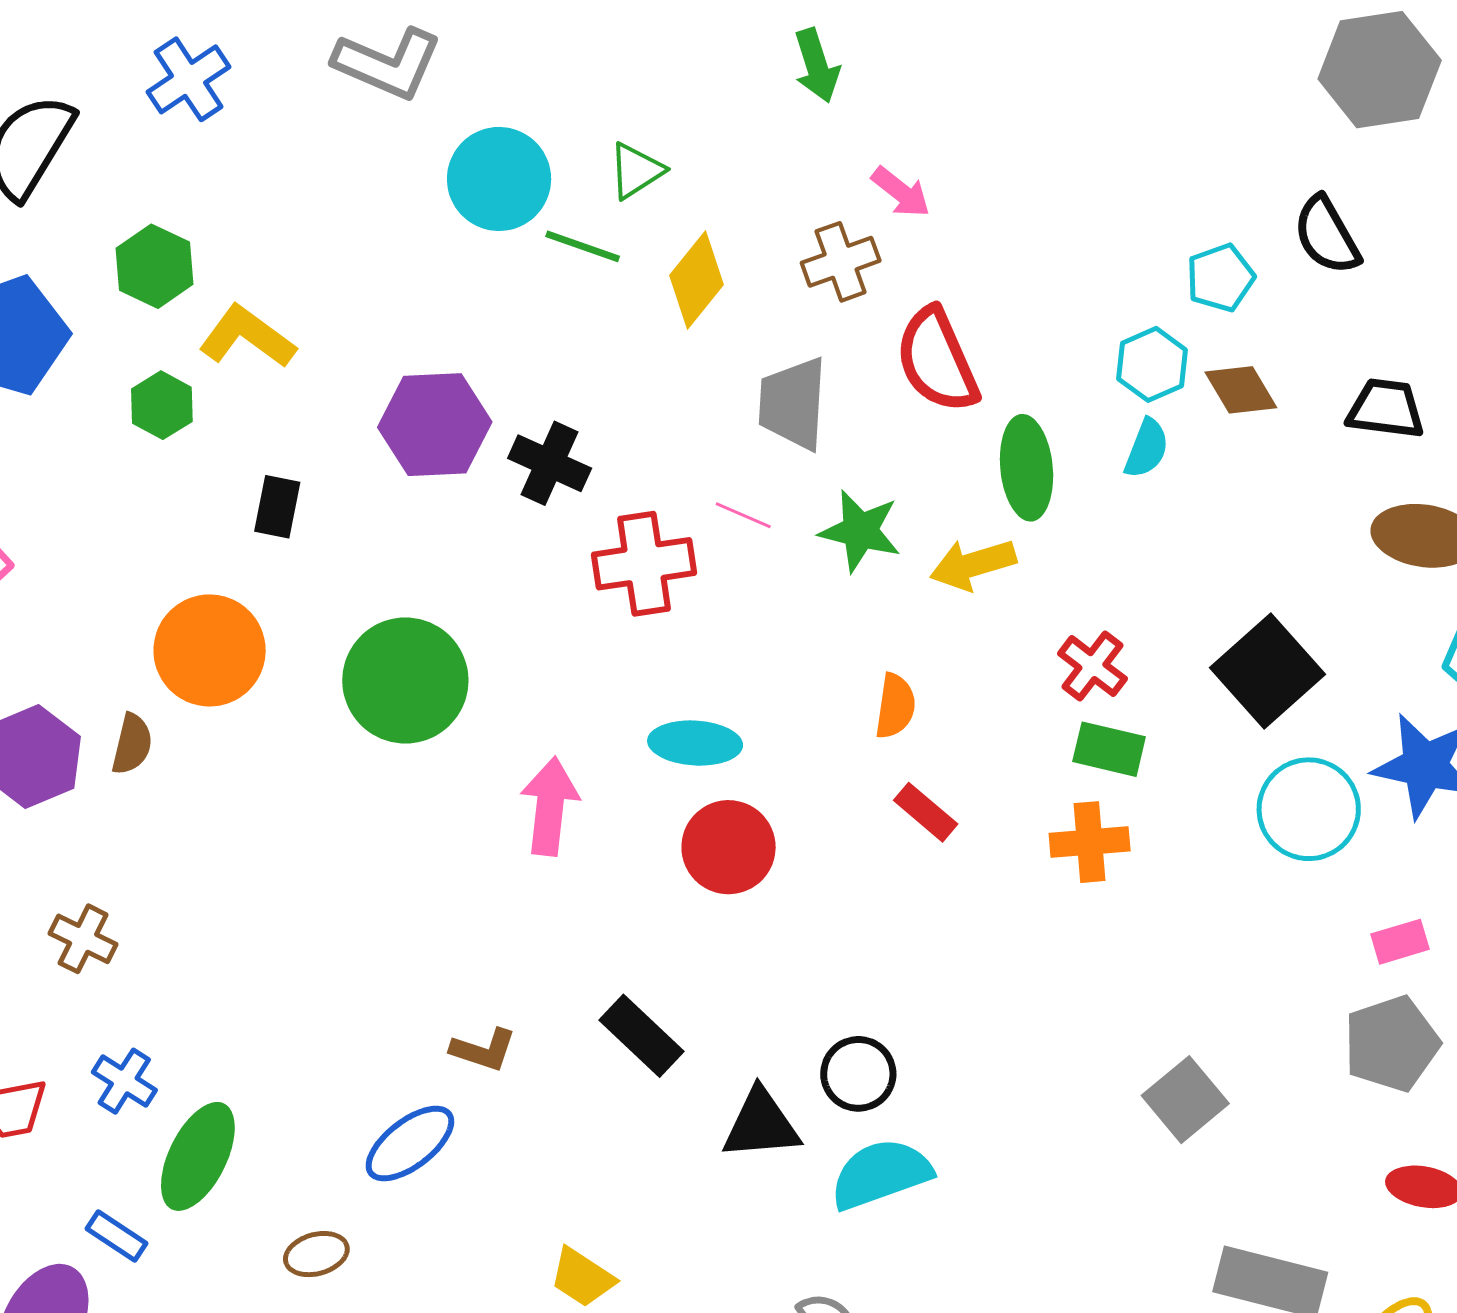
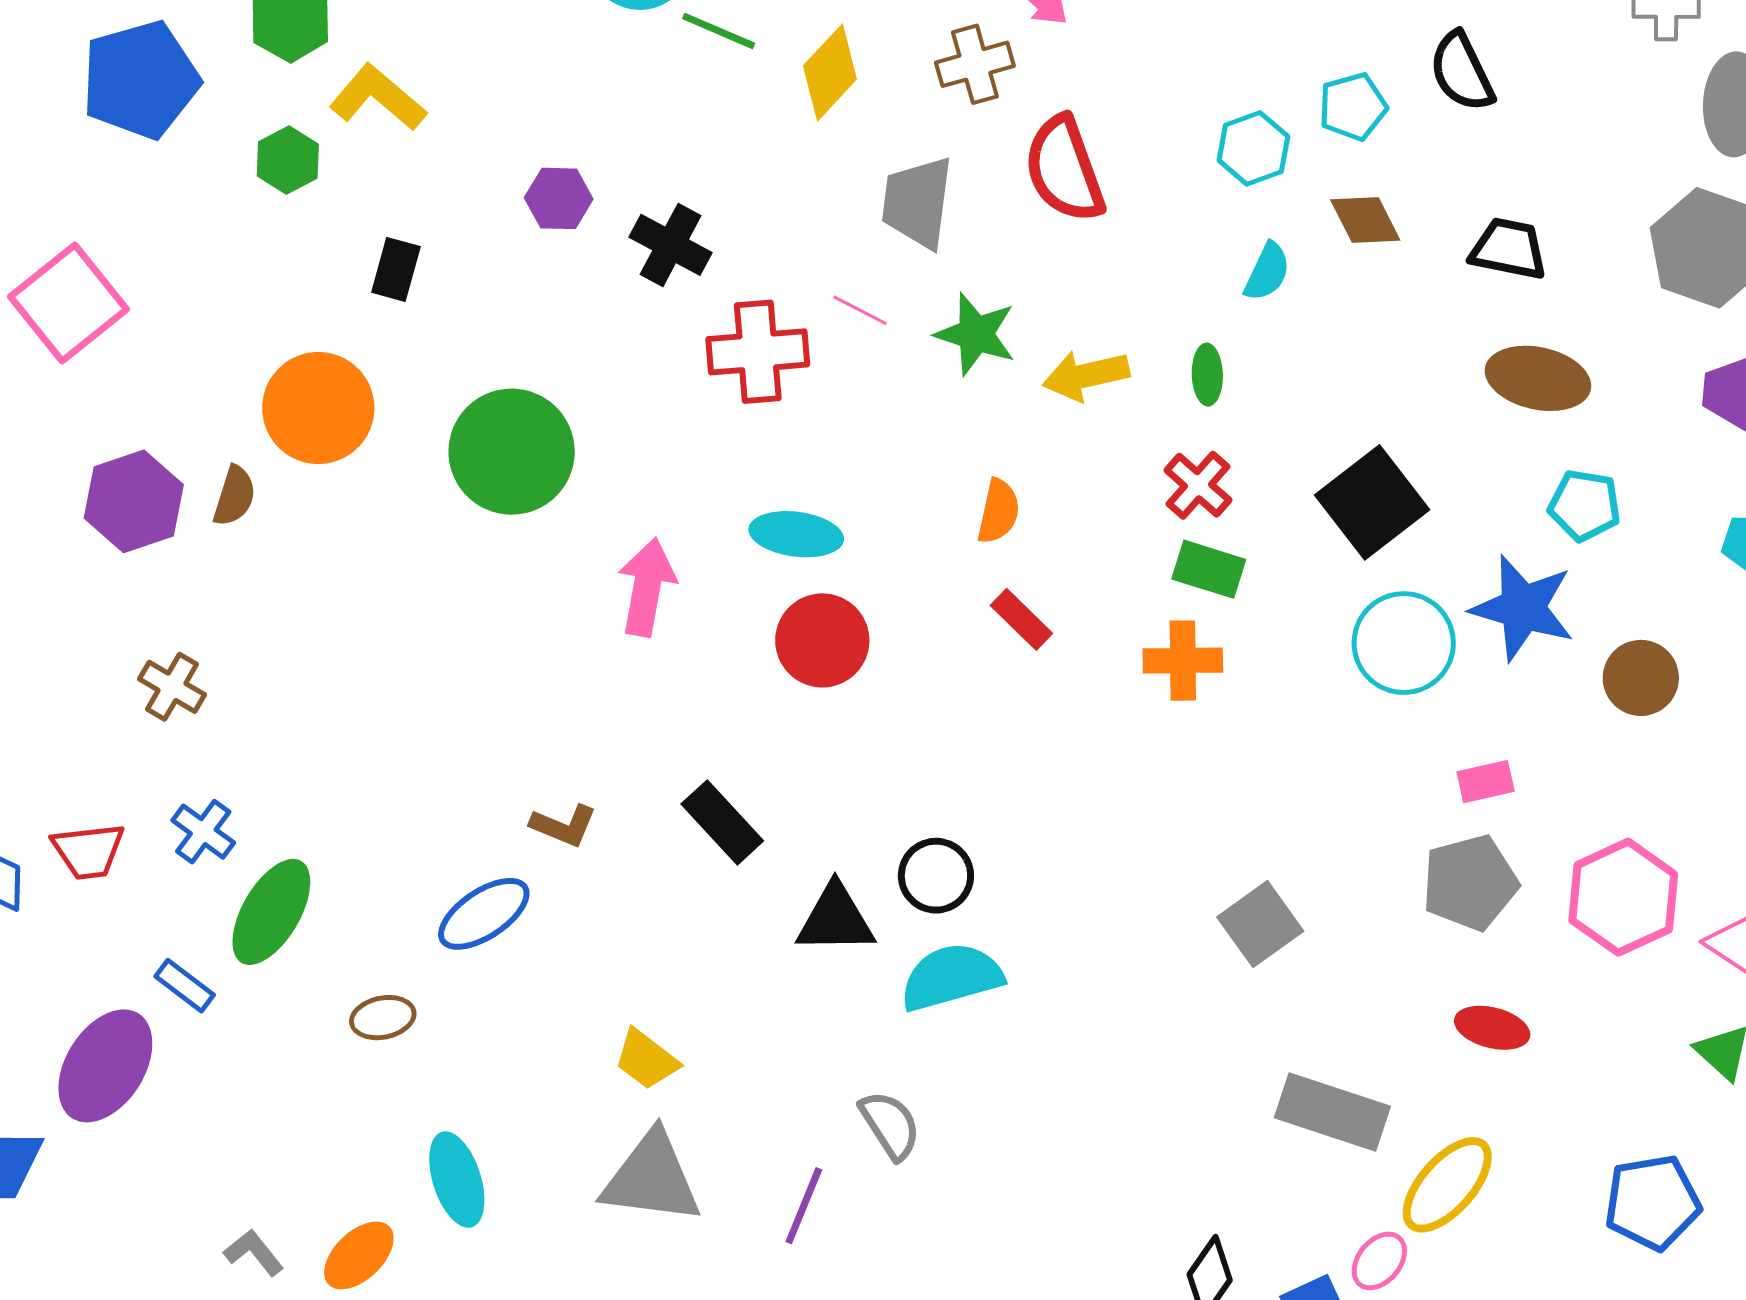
cyan hexagon: (1152, 364) -> (1253, 148), moved
purple hexagon: (435, 425) -> (559, 198), size x0.6
green ellipse: (1027, 468) -> (1207, 375), moved, size x0.6

